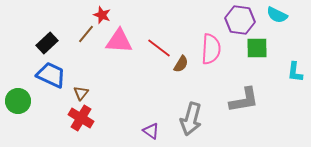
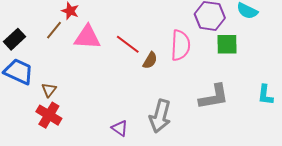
cyan L-shape: (295, 72) -> (265, 95), moved

